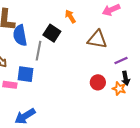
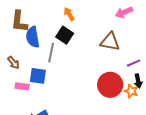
orange arrow: (70, 16) -> (69, 14), moved
red circle: (98, 82) -> (110, 85), size x1.6

